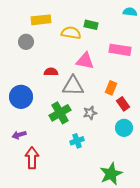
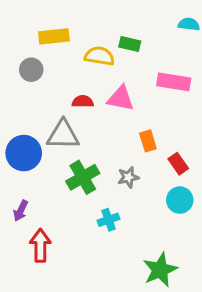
red semicircle: (51, 72) -> (83, 102), moved
gray triangle: (73, 86) -> (63, 135), moved
orange rectangle: (111, 88) -> (148, 141), moved, turned -40
purple arrow: (19, 135) -> (21, 211), turned -48

